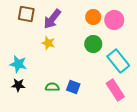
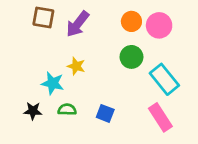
yellow star: (48, 43) -> (76, 66), moved
cyan star: (18, 64) -> (53, 83), moved
green semicircle: (52, 87) -> (67, 110), moved

